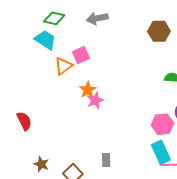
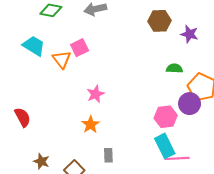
cyan trapezoid: (45, 40) -> (34, 46), moved
orange triangle: (64, 66) -> (62, 59), turned -30
orange star: (88, 90) -> (91, 125), moved

